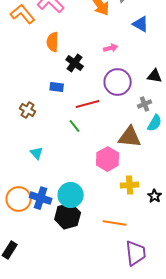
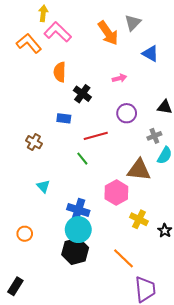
purple circle: (118, 82) -> (127, 113), size x0.7
yellow cross: (130, 185) -> (139, 219), turned 30
blue cross: (41, 198) -> (78, 210), moved
orange circle: (19, 199) -> (25, 234), size x0.6
orange line: (115, 223) -> (124, 258), turned 35

